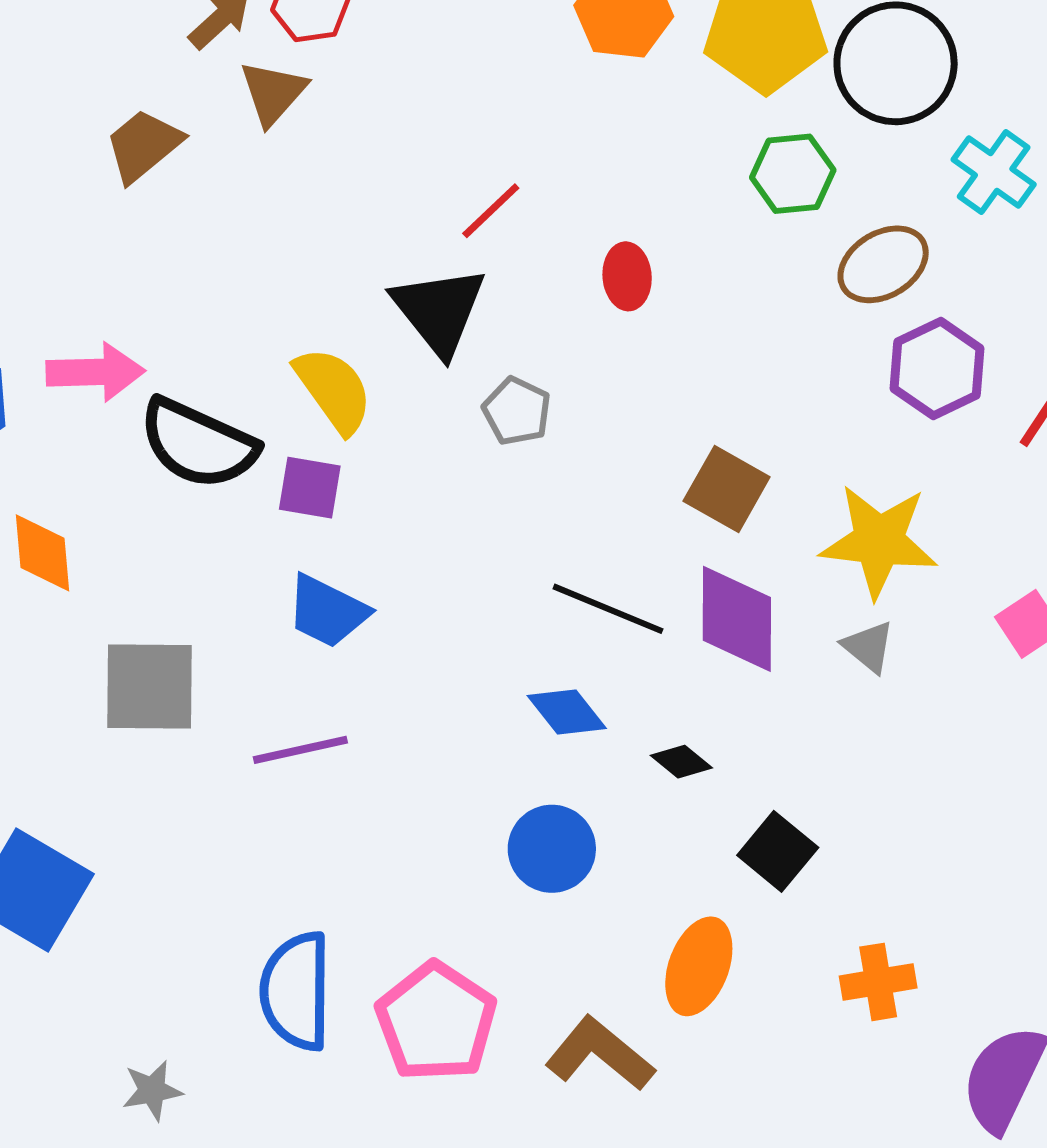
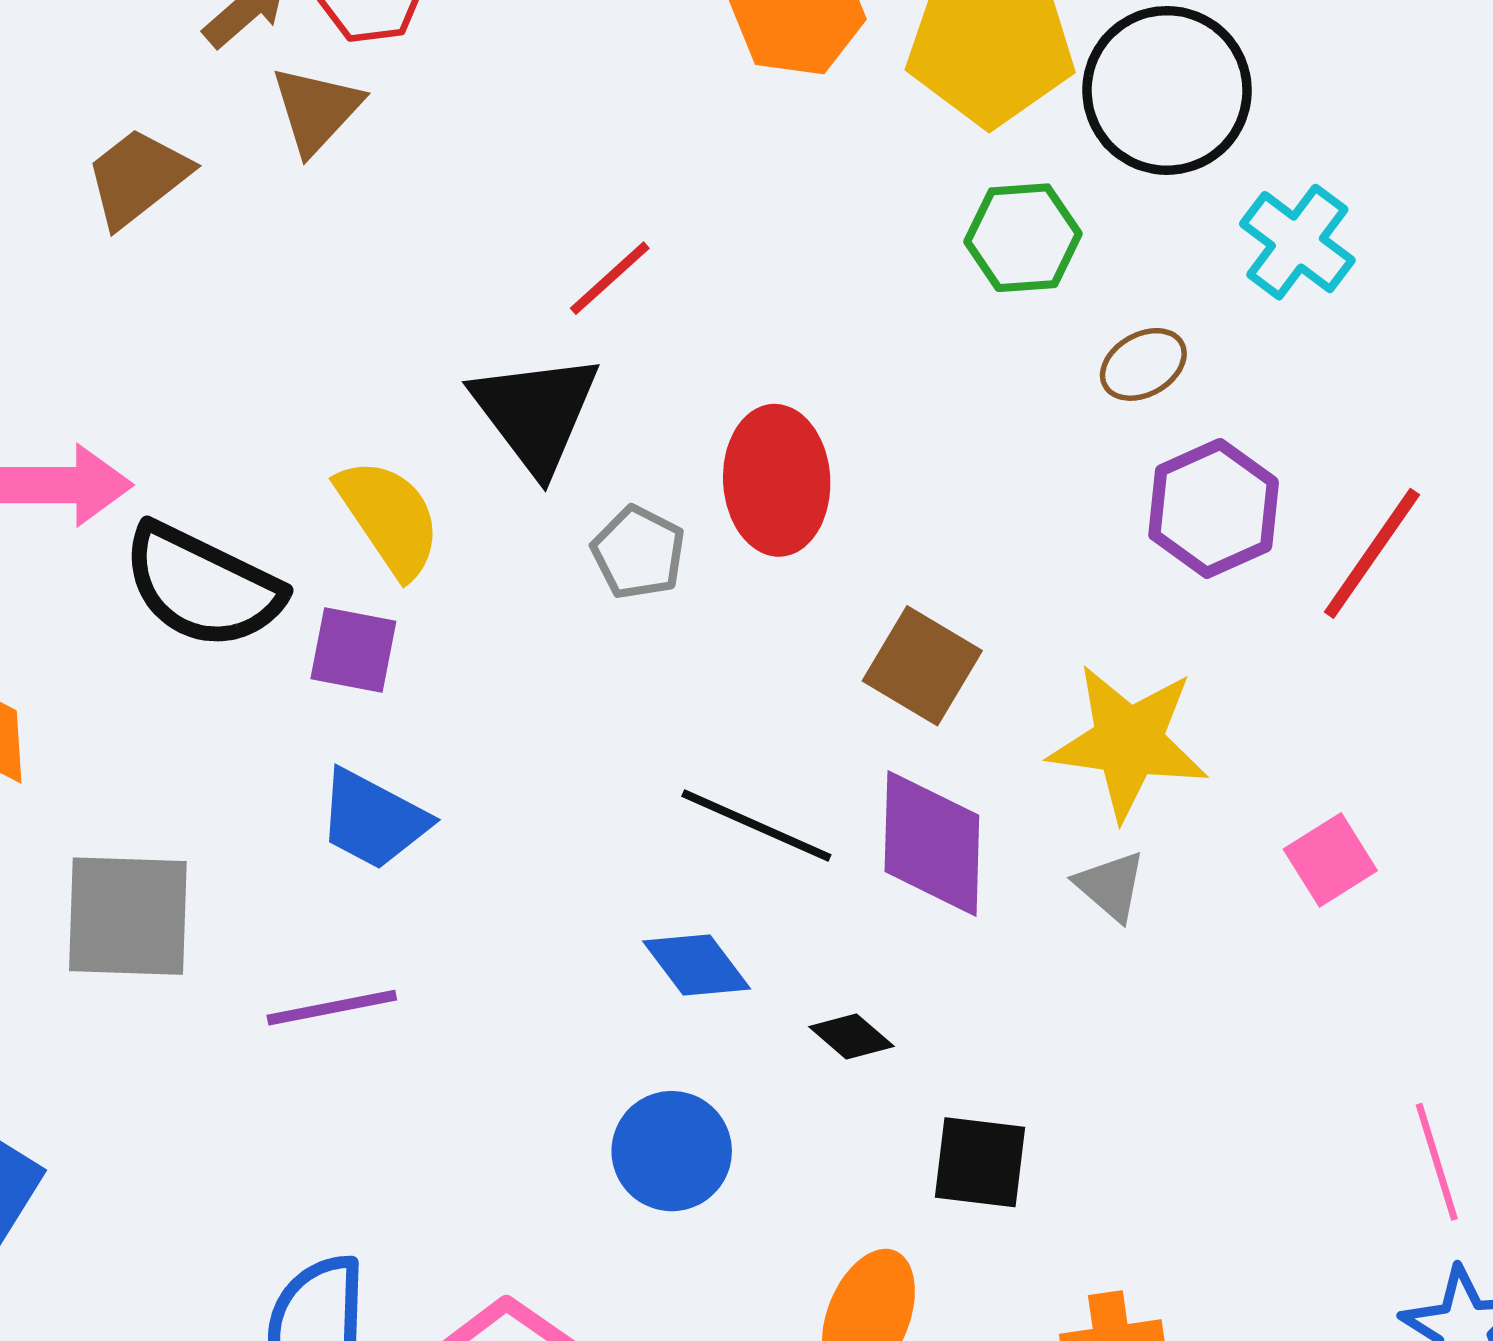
brown ellipse: (883, 264) -> (1143, 364), size x0.7
red ellipse: (627, 276) -> (777, 480), moved, size x1.6
black square: (778, 851) -> (980, 1162), turned -34

